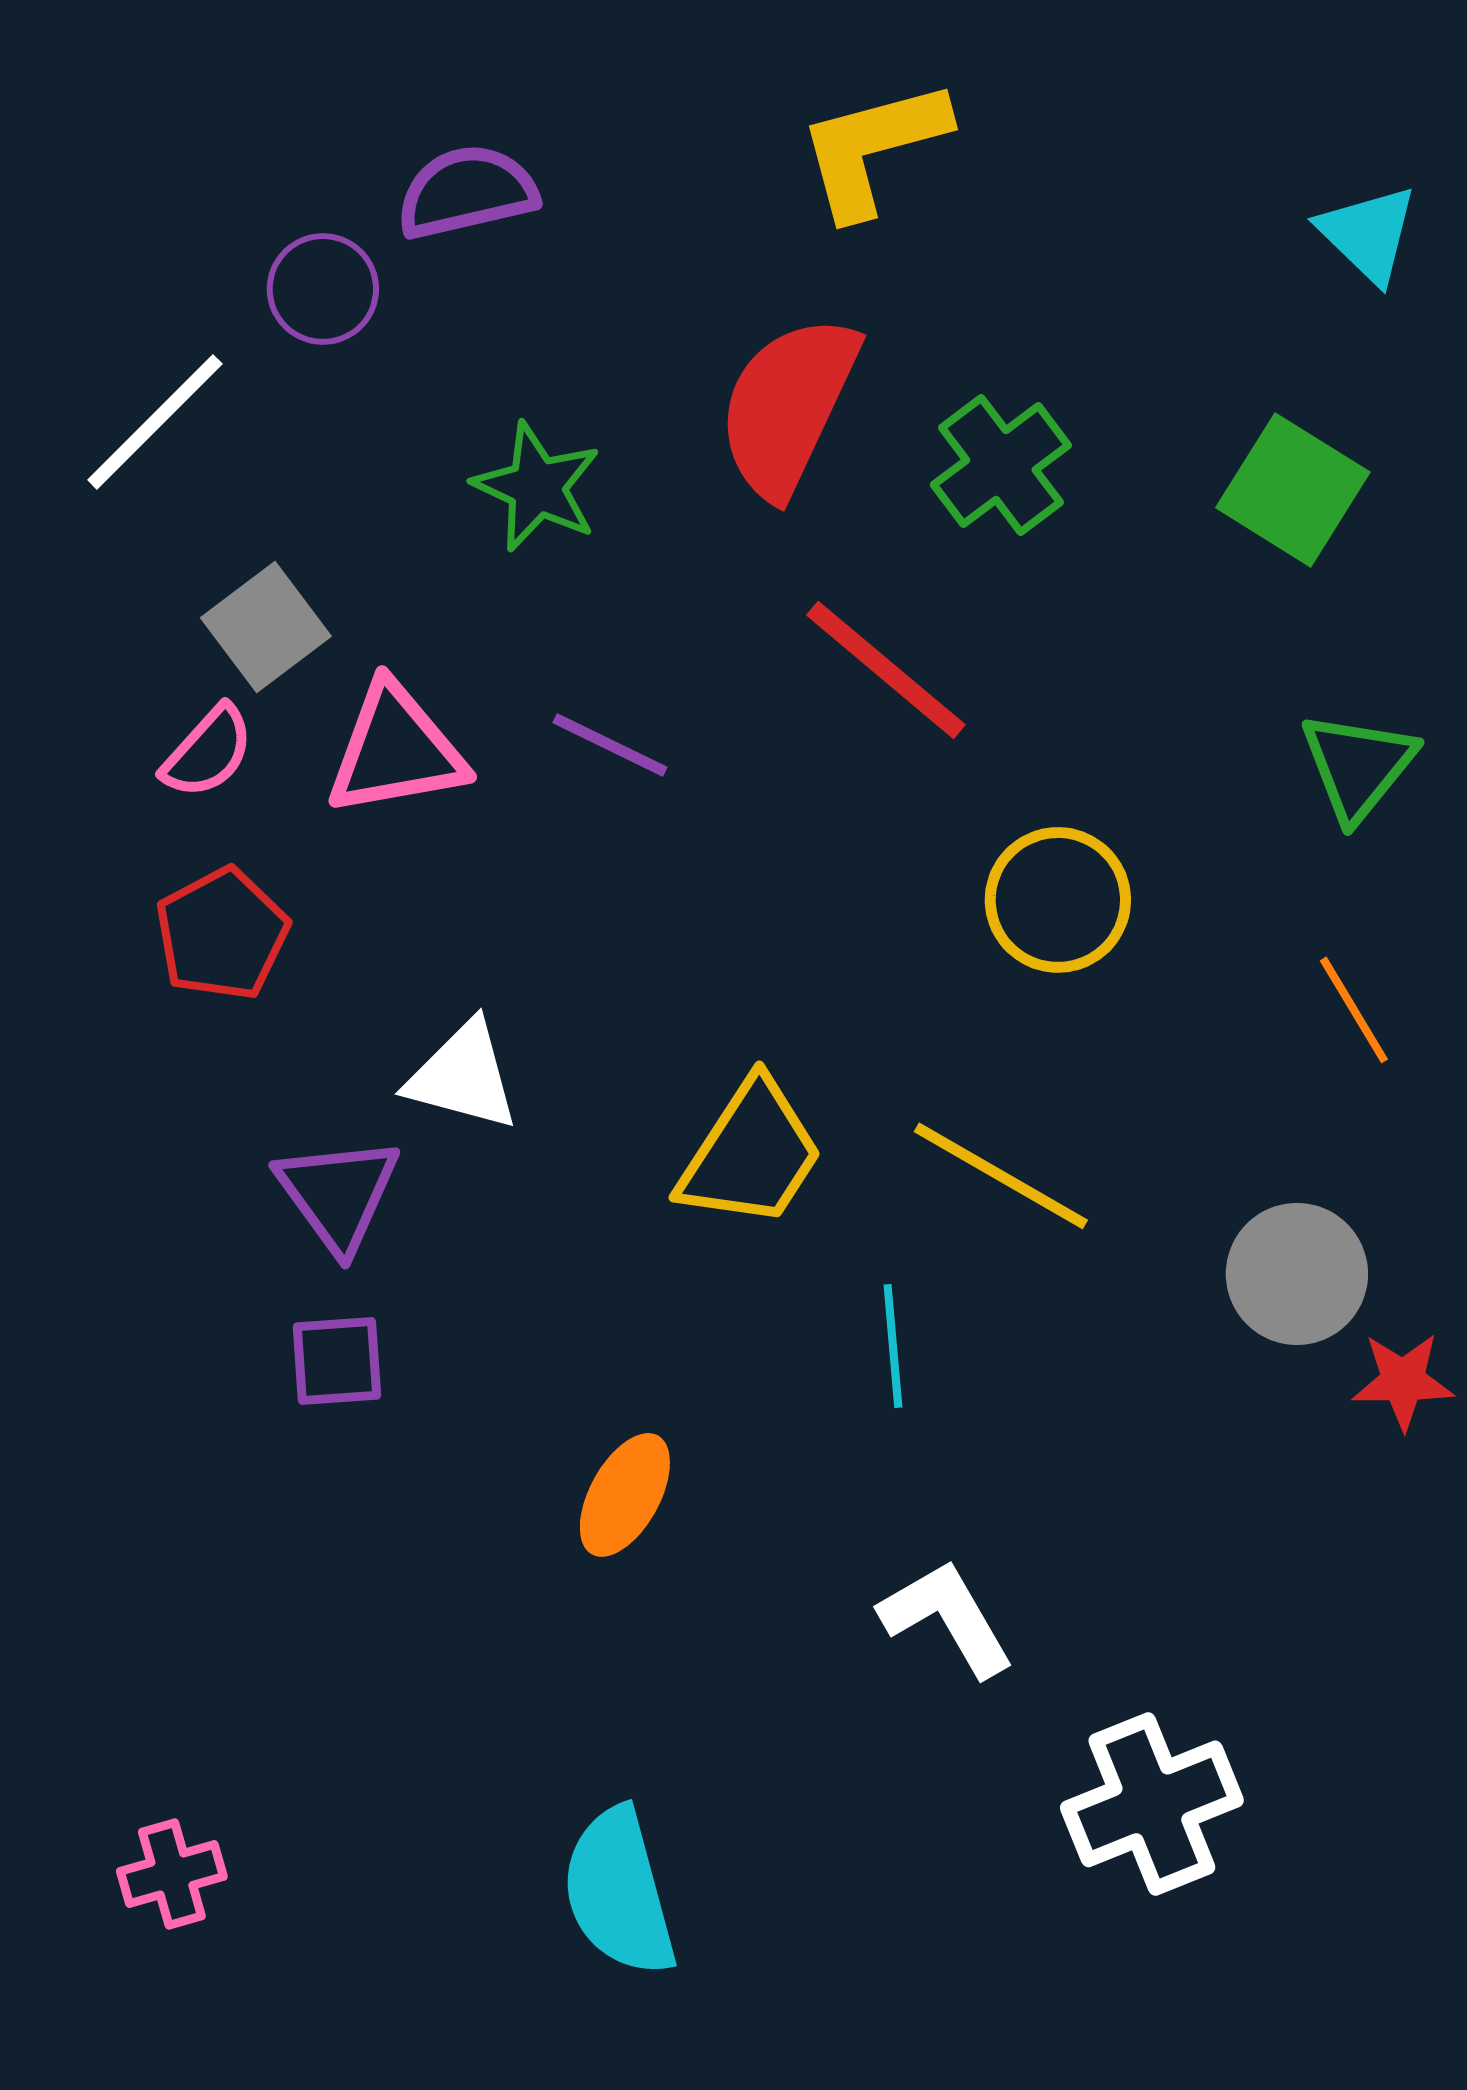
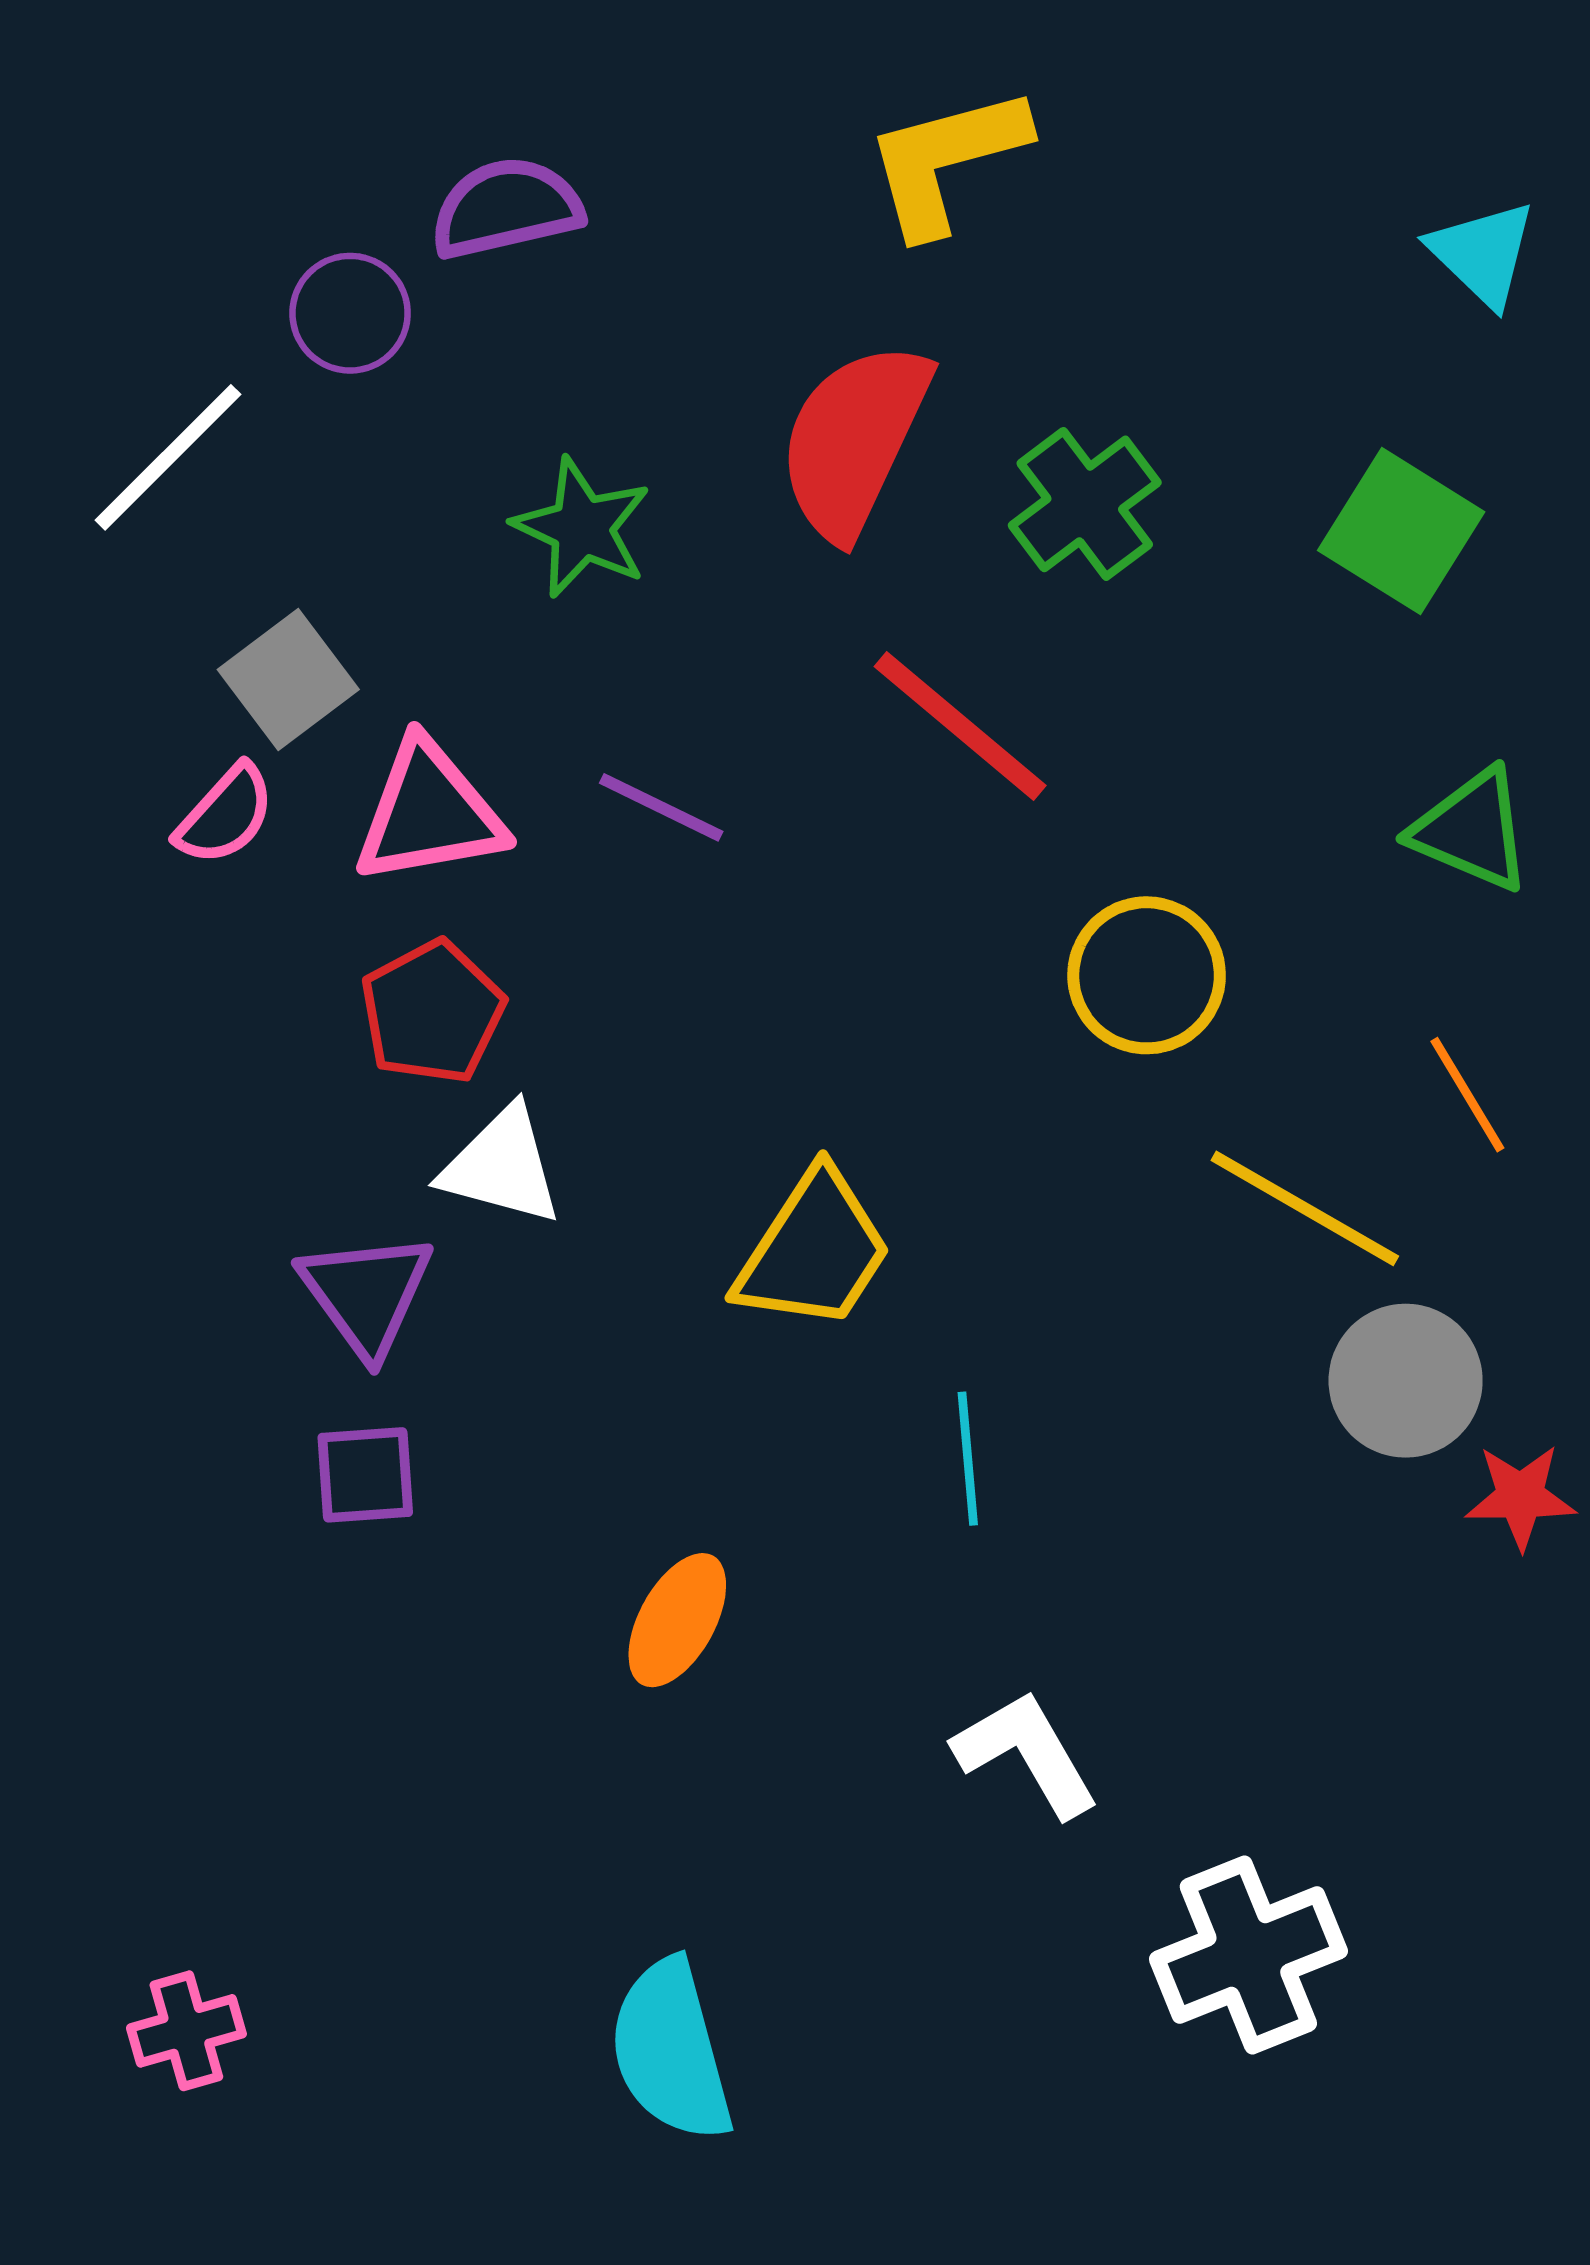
green triangle: (1358, 766) -> (1472, 830), turned -46
red pentagon: (222, 934) -> (432, 1012), moved
yellow line: (1001, 1176) -> (1305, 1208), moved

